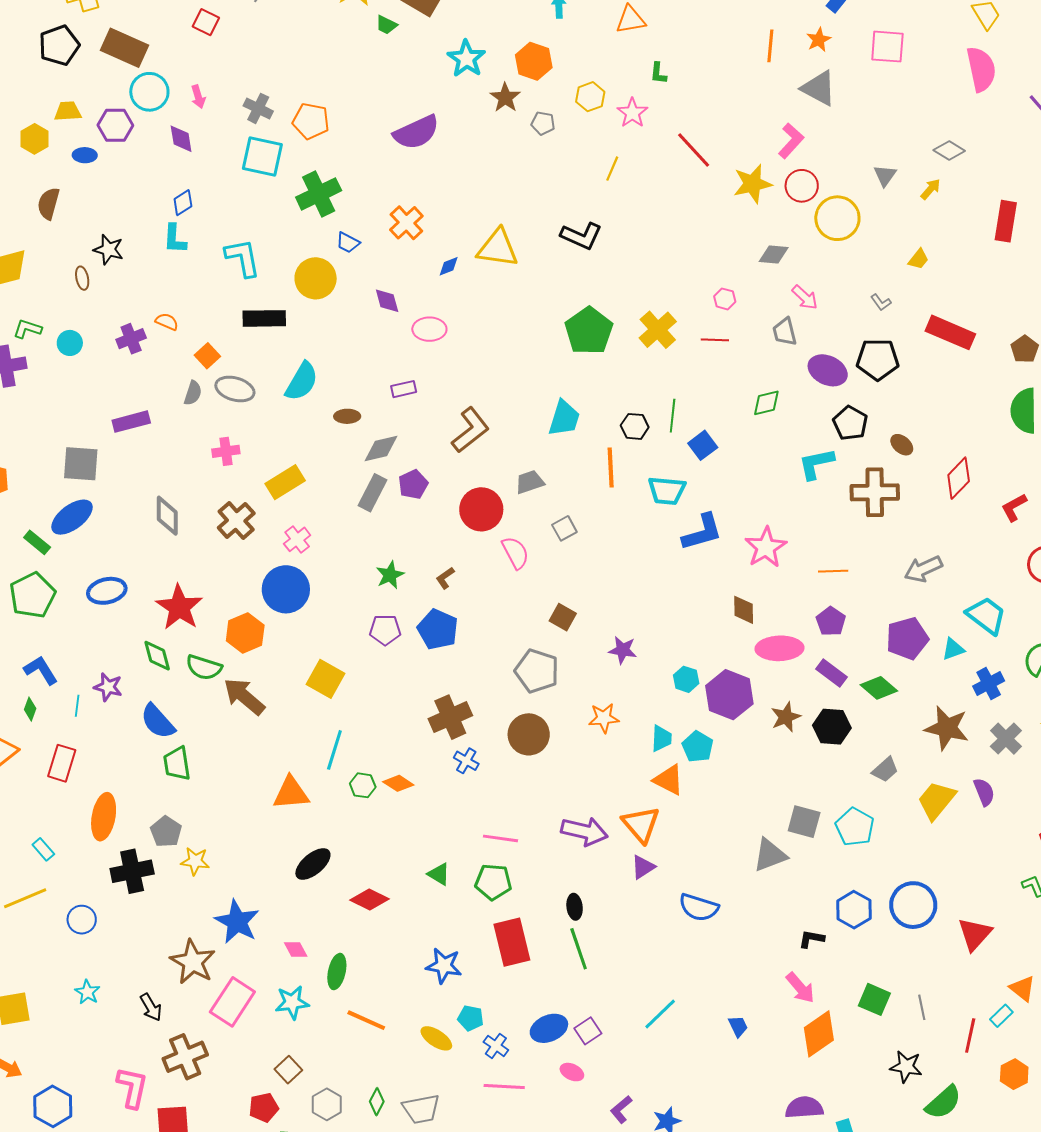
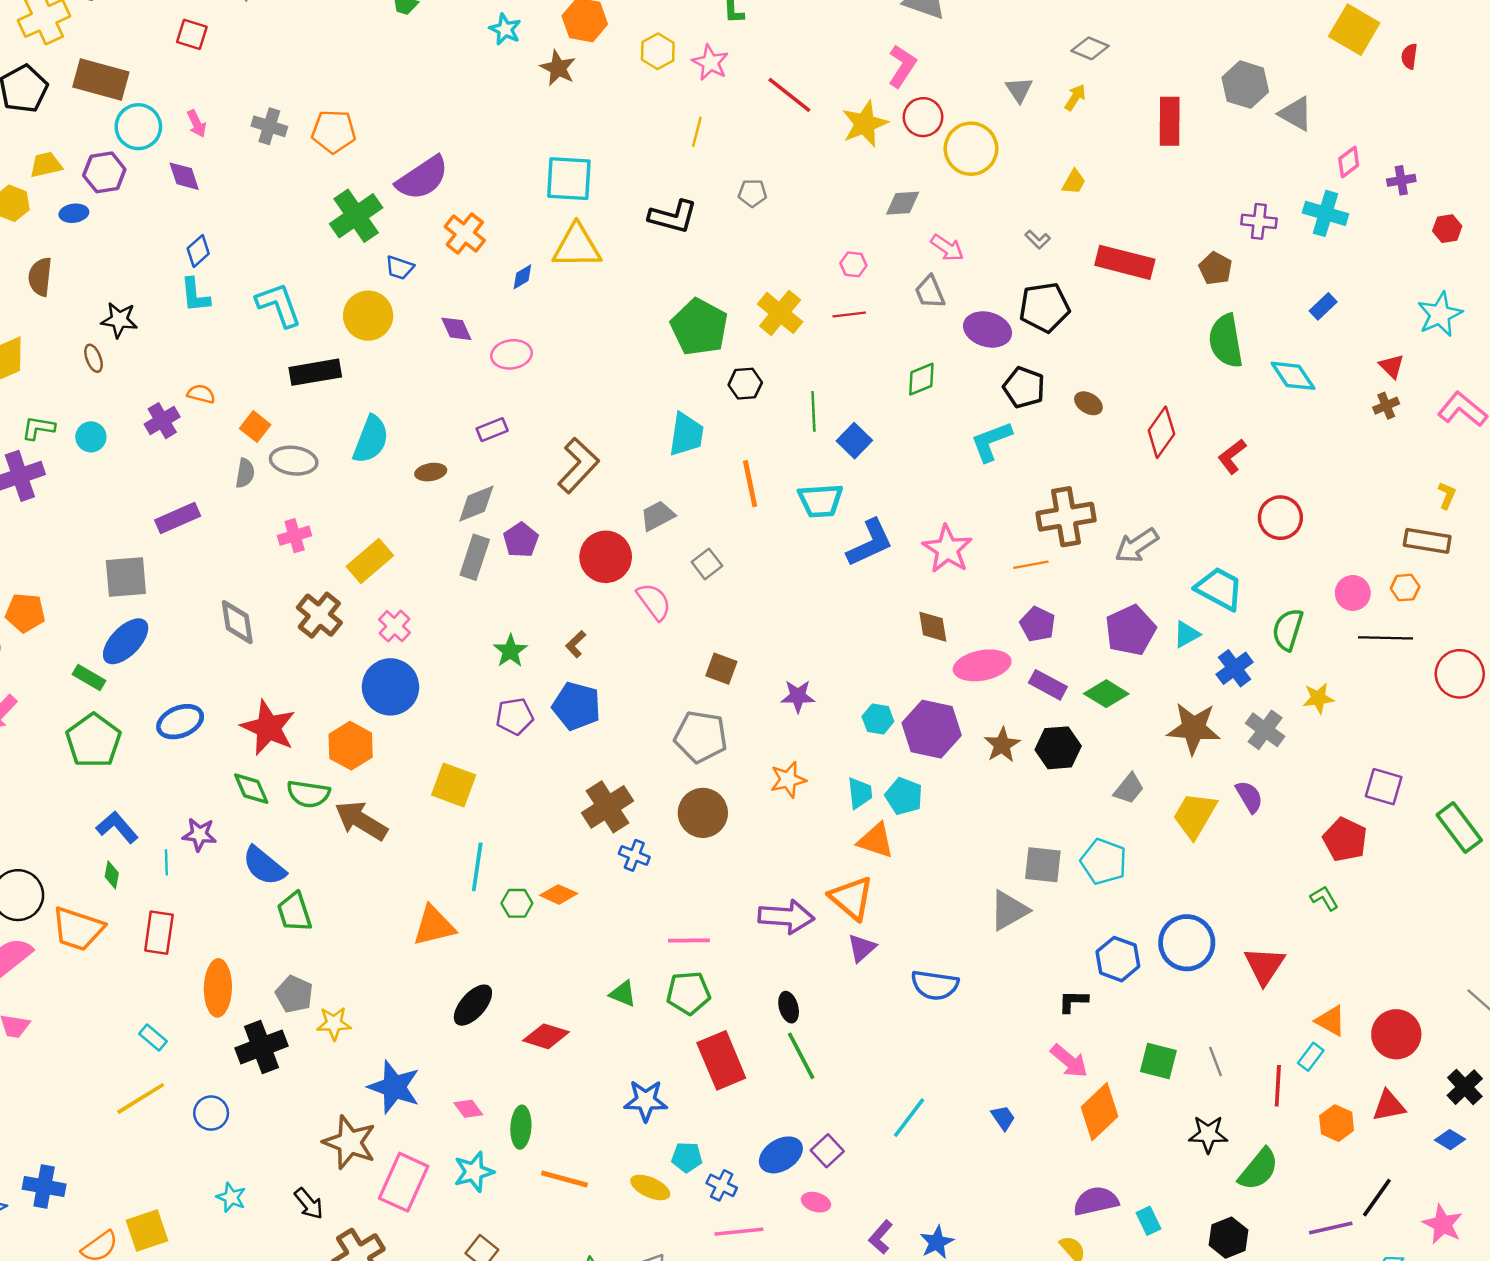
cyan star: (466, 59) -> (505, 29), size x0.7
gray pentagon: (543, 123) -> (752, 193), moved
purple semicircle: (416, 132) -> (422, 178), moved
cyan square: (262, 157) -> (569, 179), moved
black hexagon: (635, 426) -> (745, 384), moved
brown cross: (875, 492) -> (1066, 517), moved

